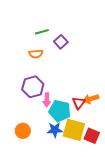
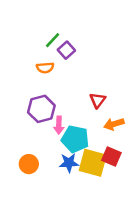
green line: (42, 32) -> (53, 40), turned -32
purple square: (61, 42) -> (66, 50), moved
red triangle: (79, 103) -> (98, 100), moved
red square: (92, 136) -> (111, 157), moved

